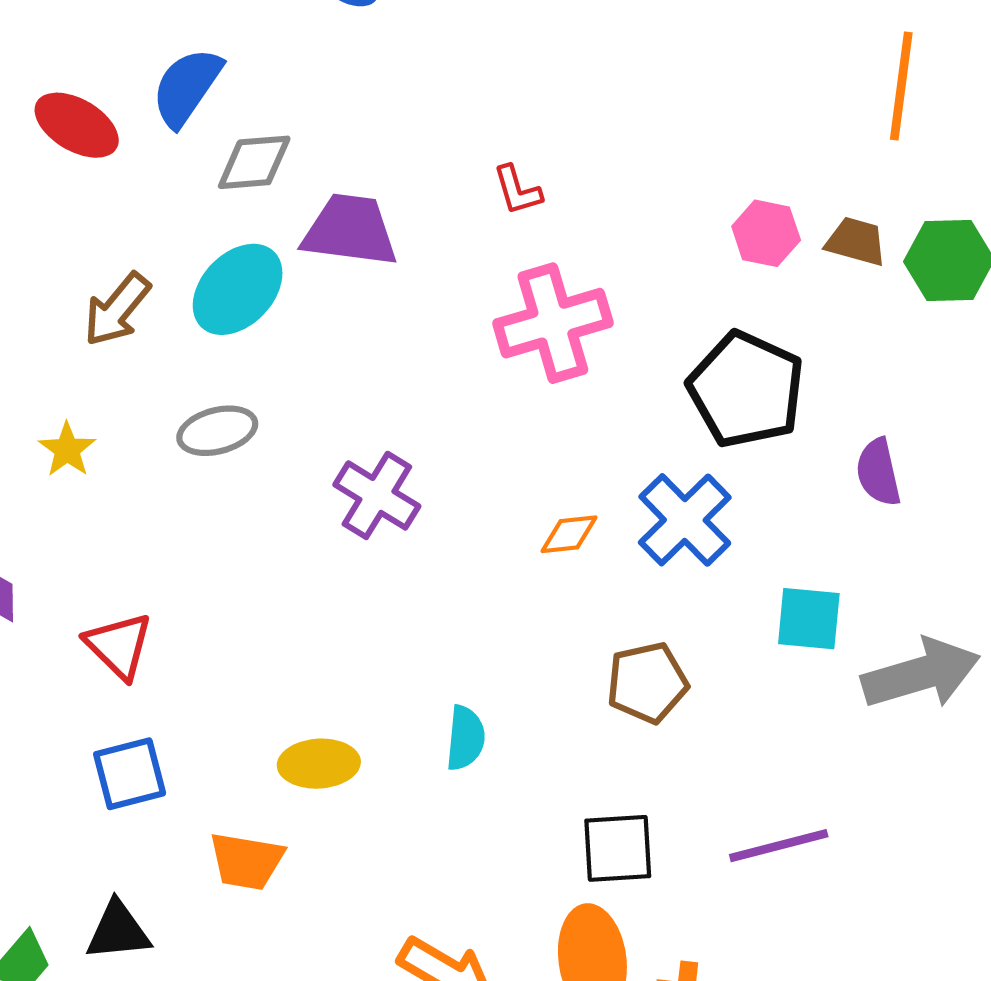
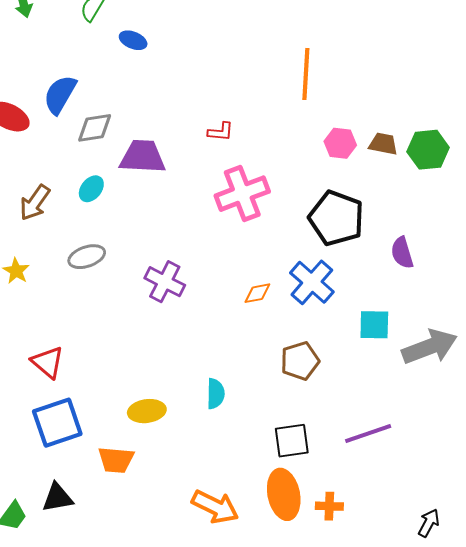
orange line: (901, 86) -> (306, 74), moved
red L-shape: (517, 190) -> (221, 132), turned -64
cyan ellipse: (238, 289) -> (91, 189), size x0.6
blue square: (130, 774) -> (57, 423), size x1.4

